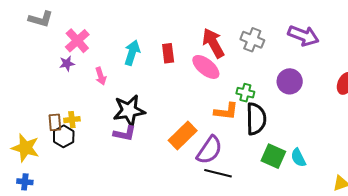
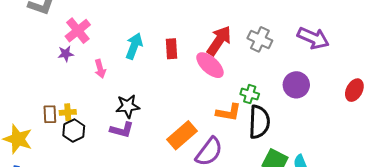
red arrow: (213, 43) -> (219, 41), turned 60
black star: (129, 111) -> (128, 106), size x0.7
black hexagon: (64, 136) -> (74, 131), moved

